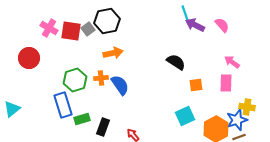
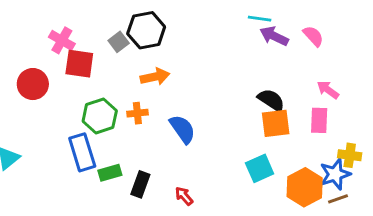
cyan line: (185, 13) -> (260, 19), turned -63
red square: (71, 31) -> (79, 64), moved
black semicircle: (176, 62) -> (271, 100), moved
blue semicircle: (120, 85) -> (183, 129), moved
orange square: (196, 85) -> (276, 123), size x1.5

